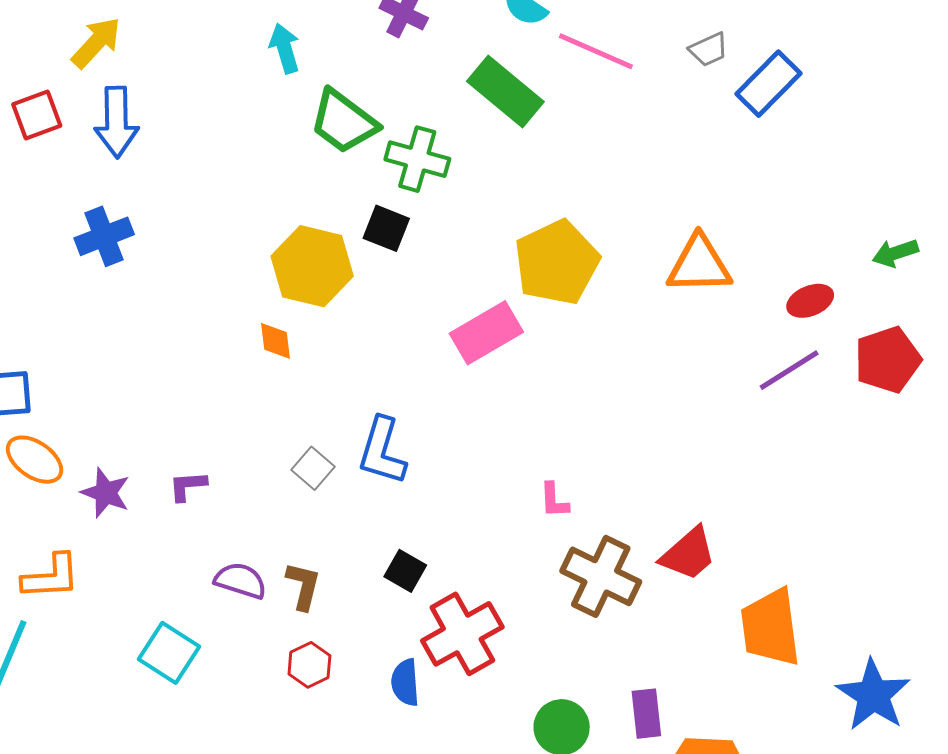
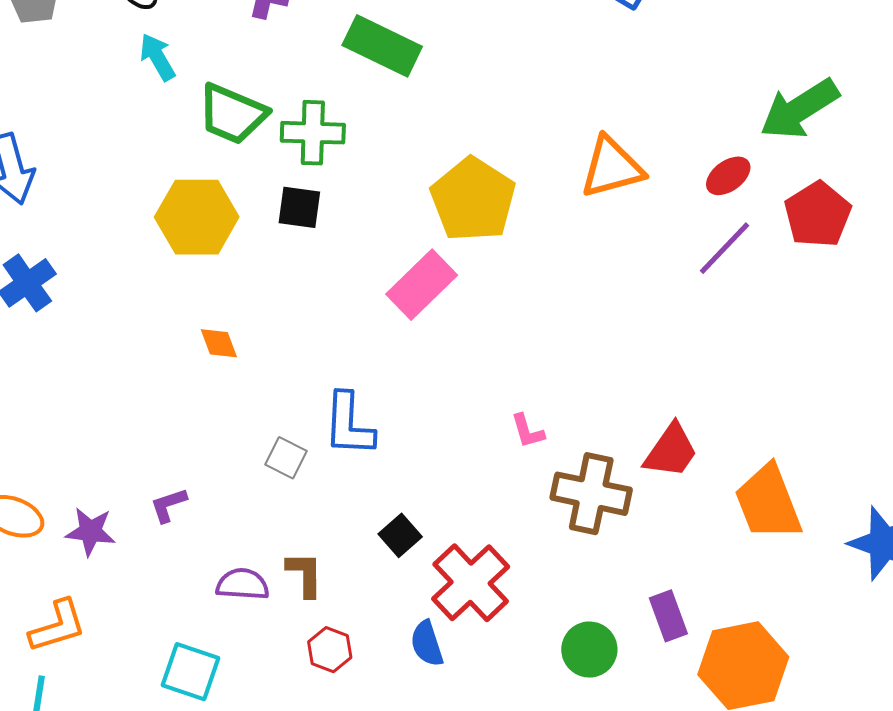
green arrow: (895, 253) -> (799, 109), size x1.8
yellow hexagon: (312, 266) -> (197, 217), moved
black square: (405, 571) -> (400, 535), turned 33

